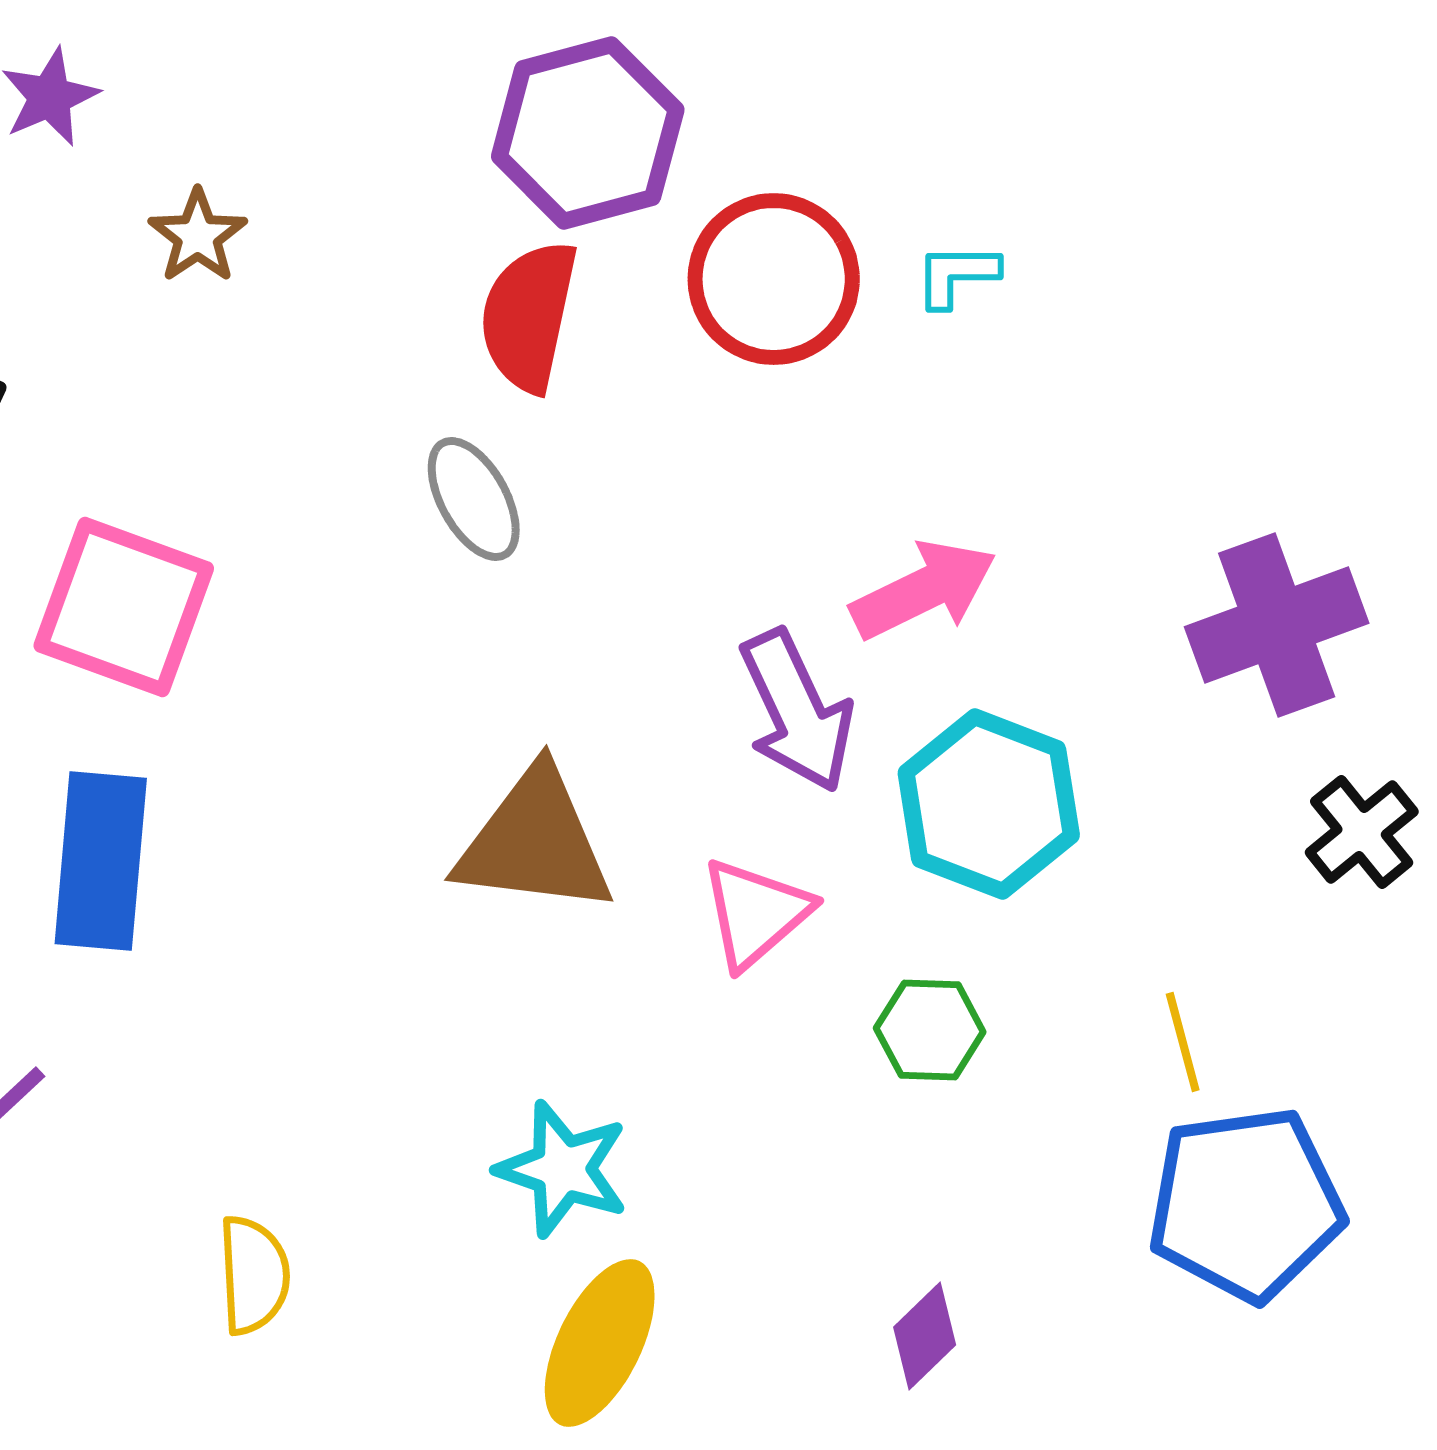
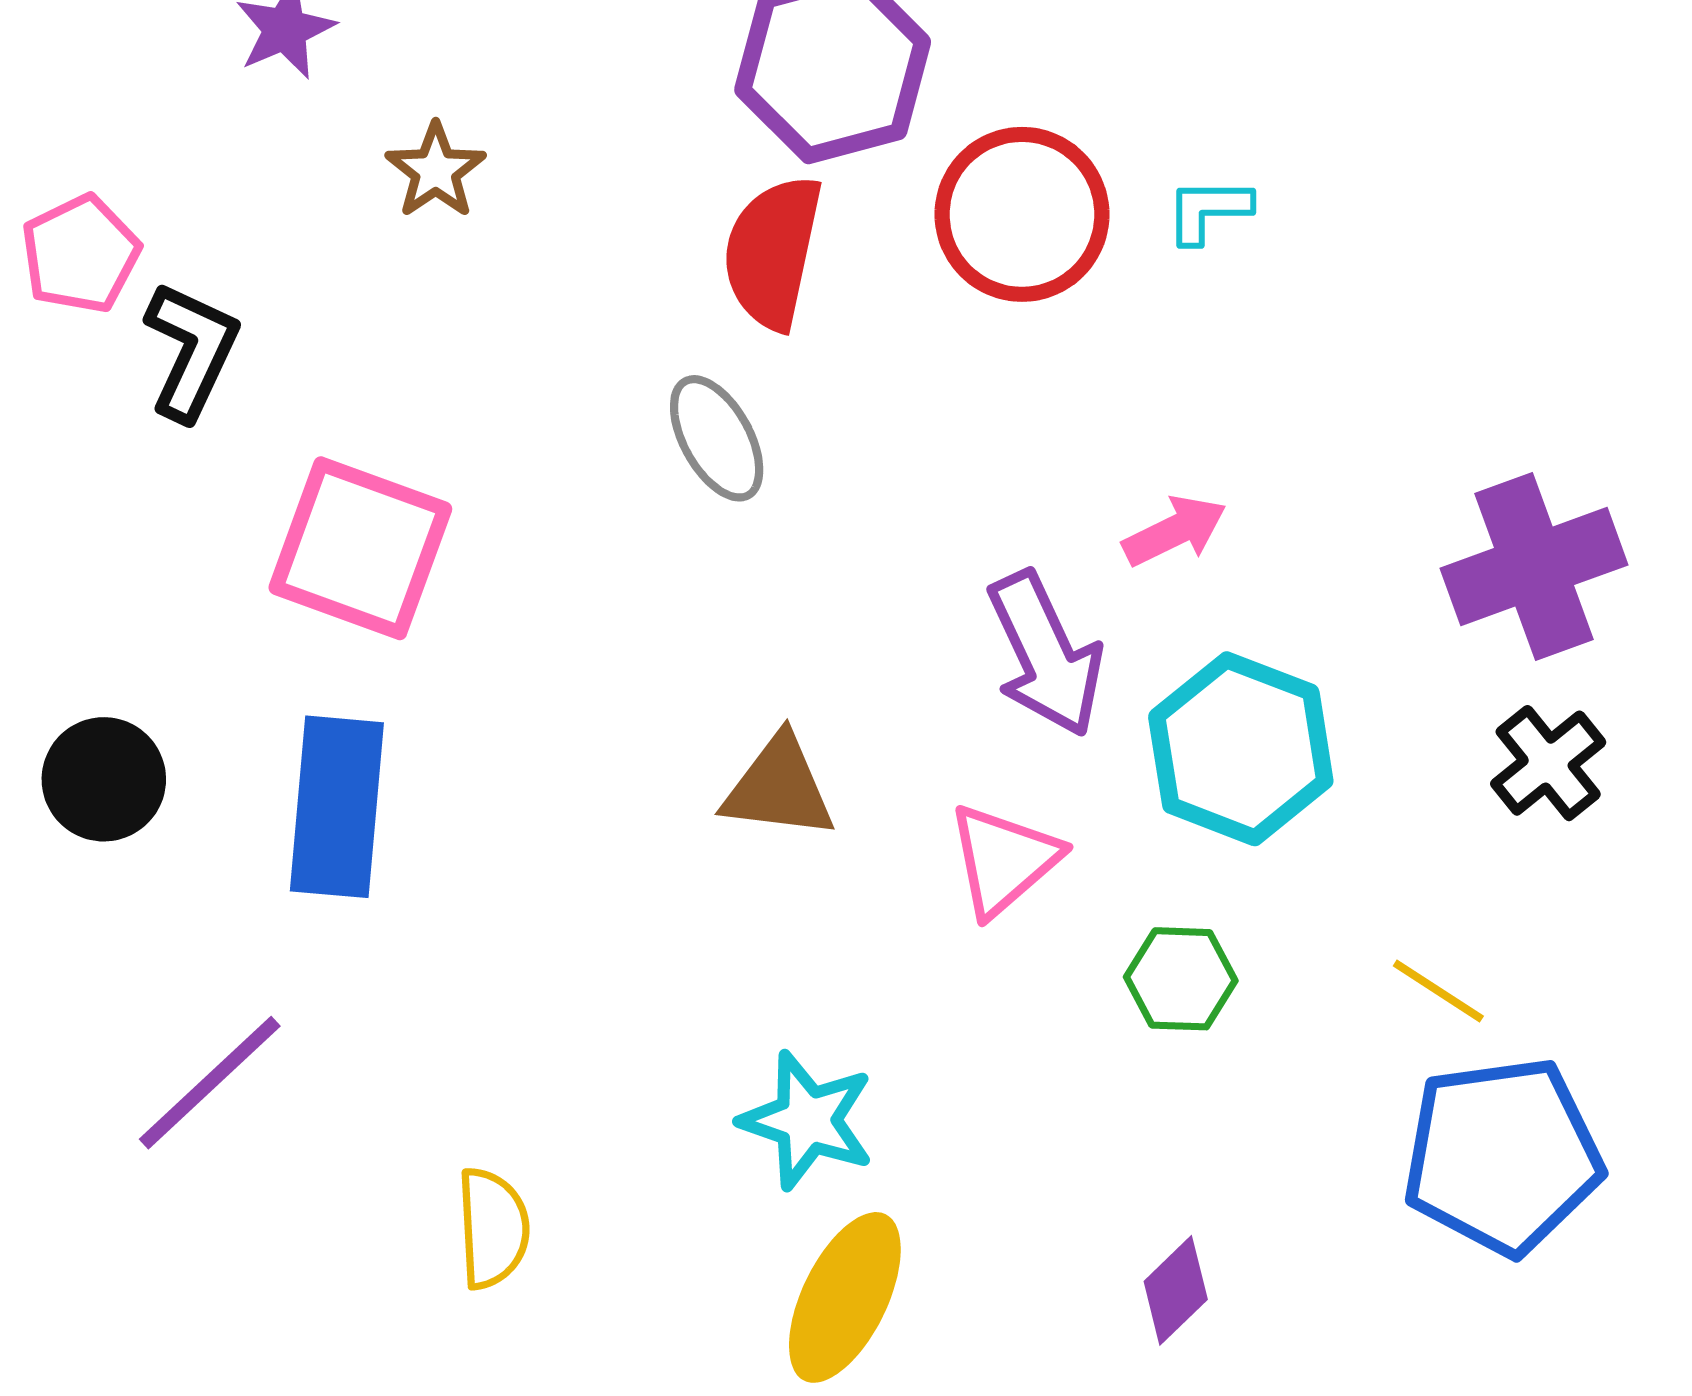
pink arrow: (924, 590) -> (1175, 531), size x0.7
black cross: (1362, 832) -> (1548, 763), moved
brown triangle: (535, 842) -> (779, 787), size x0.7
yellow line: (1183, 1042) -> (1438, 991), turned -42

